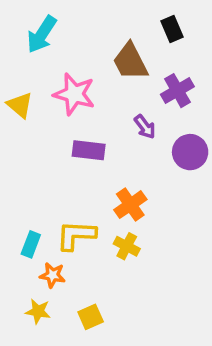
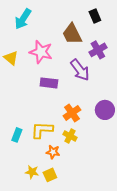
purple arrow: (145, 127) -> (80, 70), size x1.6
purple circle: (190, 152) -> (105, 110), moved
orange star: (53, 275) -> (53, 152), moved
yellow star: (38, 311) -> (32, 172), moved

